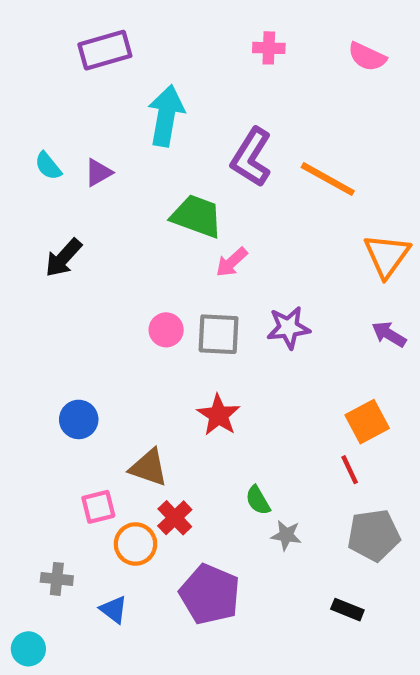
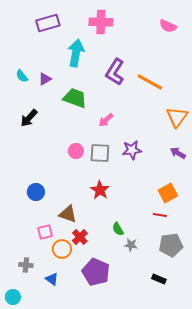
pink cross: (269, 48) -> (101, 22), moved, size x1.6
green trapezoid: (197, 216) -> (75, 98), moved
red line: (350, 470) -> (160, 215), turned -56

